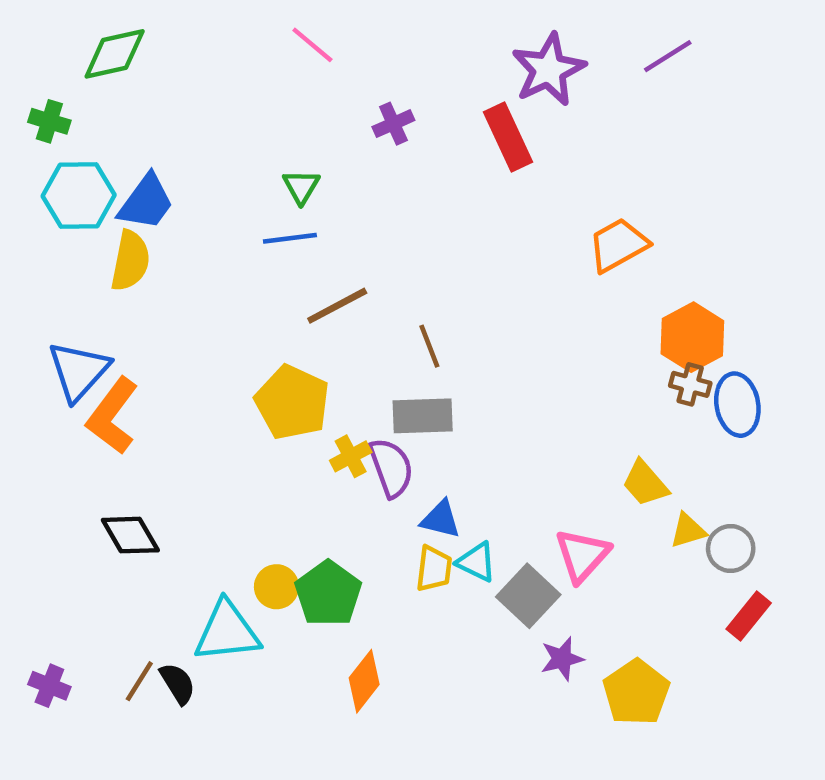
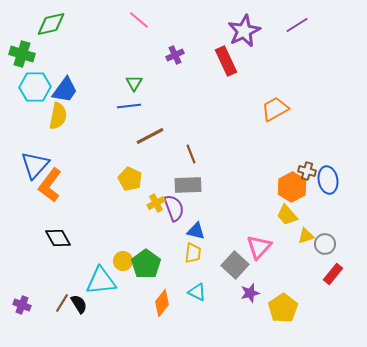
green cross: (49, 121) -> (22, 54), size x1.4
orange hexagon: (692, 337) -> (292, 187), moved
yellow pentagon: (292, 402) -> (130, 179), size x0.7
cyan triangle: (477, 562) -> (197, 292), moved

